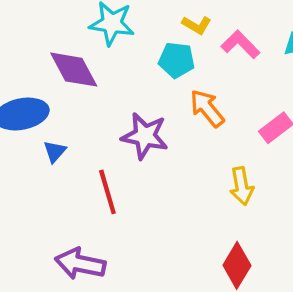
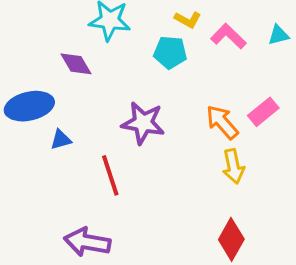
purple diamond: (74, 70) -> (76, 64), size x0.7
orange arrow: (207, 108) -> (222, 122), moved
blue triangle: (55, 151) -> (61, 140), turned 35

